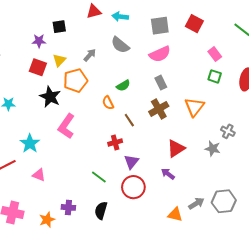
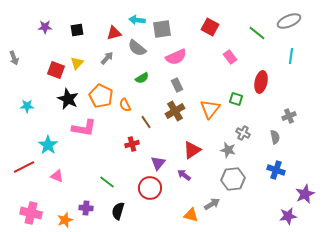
red triangle: (94, 11) -> (114, 33), moved
gray square: (160, 26) -> (162, 29), moved
purple star: (39, 41) -> (45, 27), moved
green square: (215, 76) -> (236, 99), moved
orange pentagon: (76, 80) -> (101, 96), moved, turned -30
green semicircle: (123, 86) -> (142, 78), moved
pink L-shape: (66, 126) -> (84, 128), turned -115
purple triangle: (131, 162) -> (158, 163), moved
green line: (99, 177) -> (107, 182), moved
gray hexagon: (224, 201) -> (233, 179), moved

